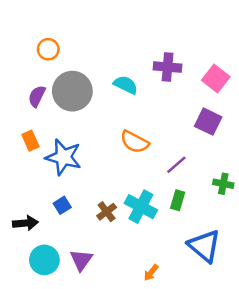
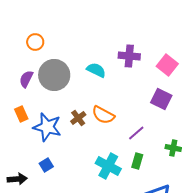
brown cross: (107, 212) -> (78, 118), moved

